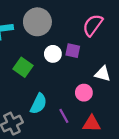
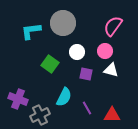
purple square: (73, 51) -> (86, 74), moved
white triangle: (103, 74) -> (111, 70), moved
pink circle: (84, 93) -> (105, 51), moved

